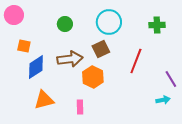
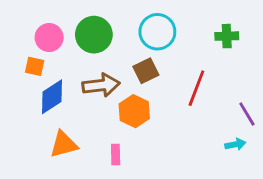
pink circle: (14, 15) -> (49, 38), moved
green circle: (65, 24) -> (94, 35), size x1.6

